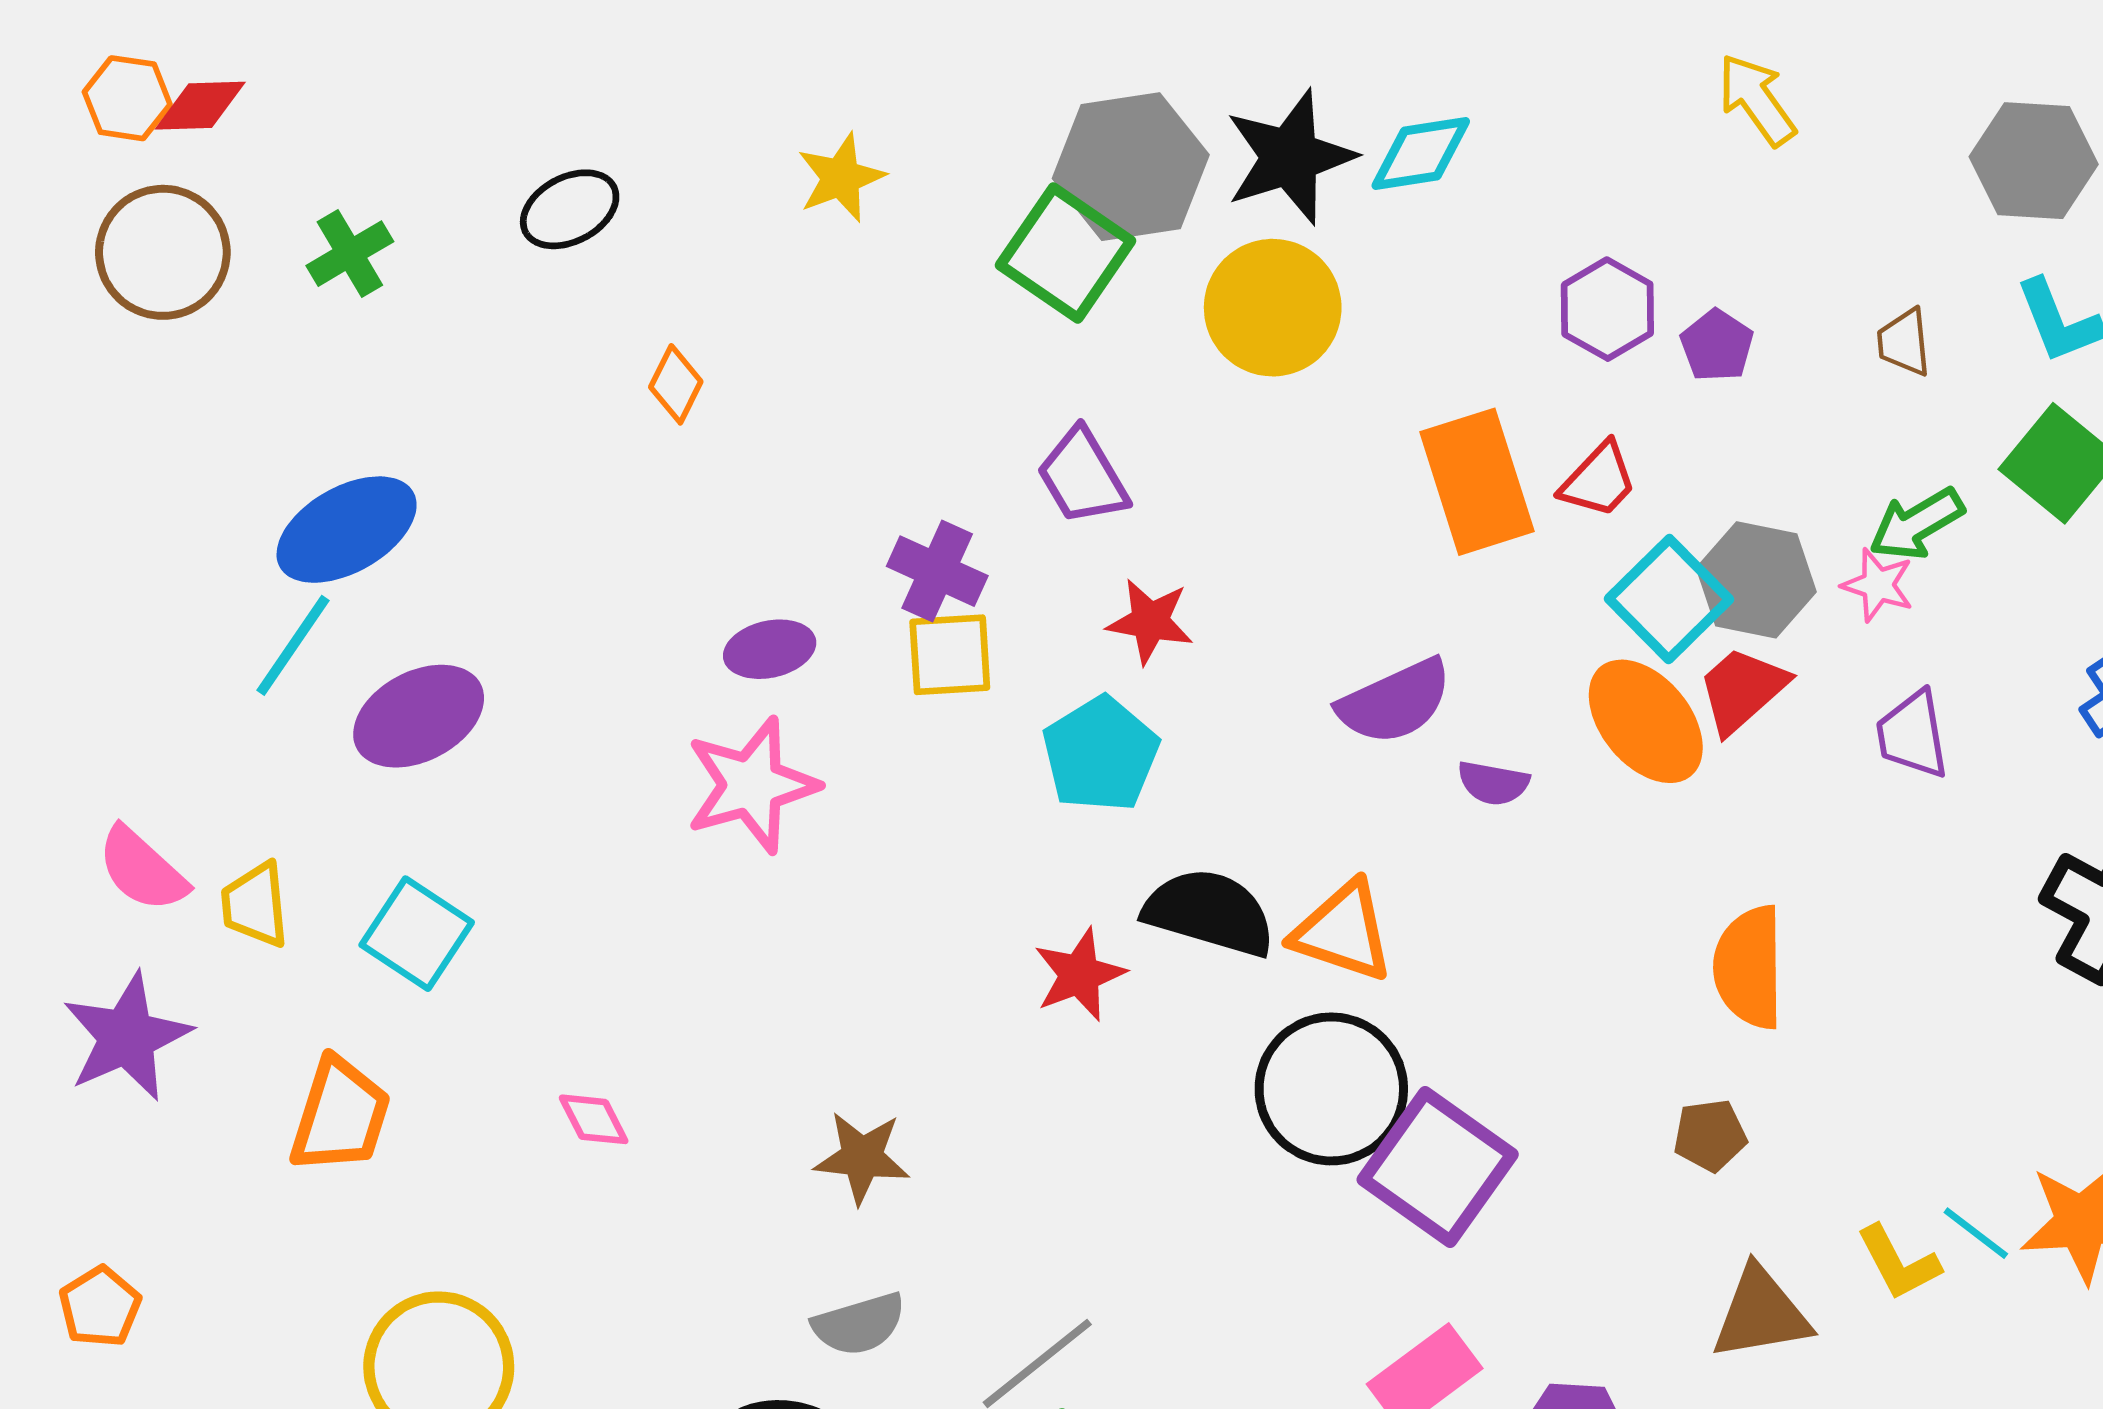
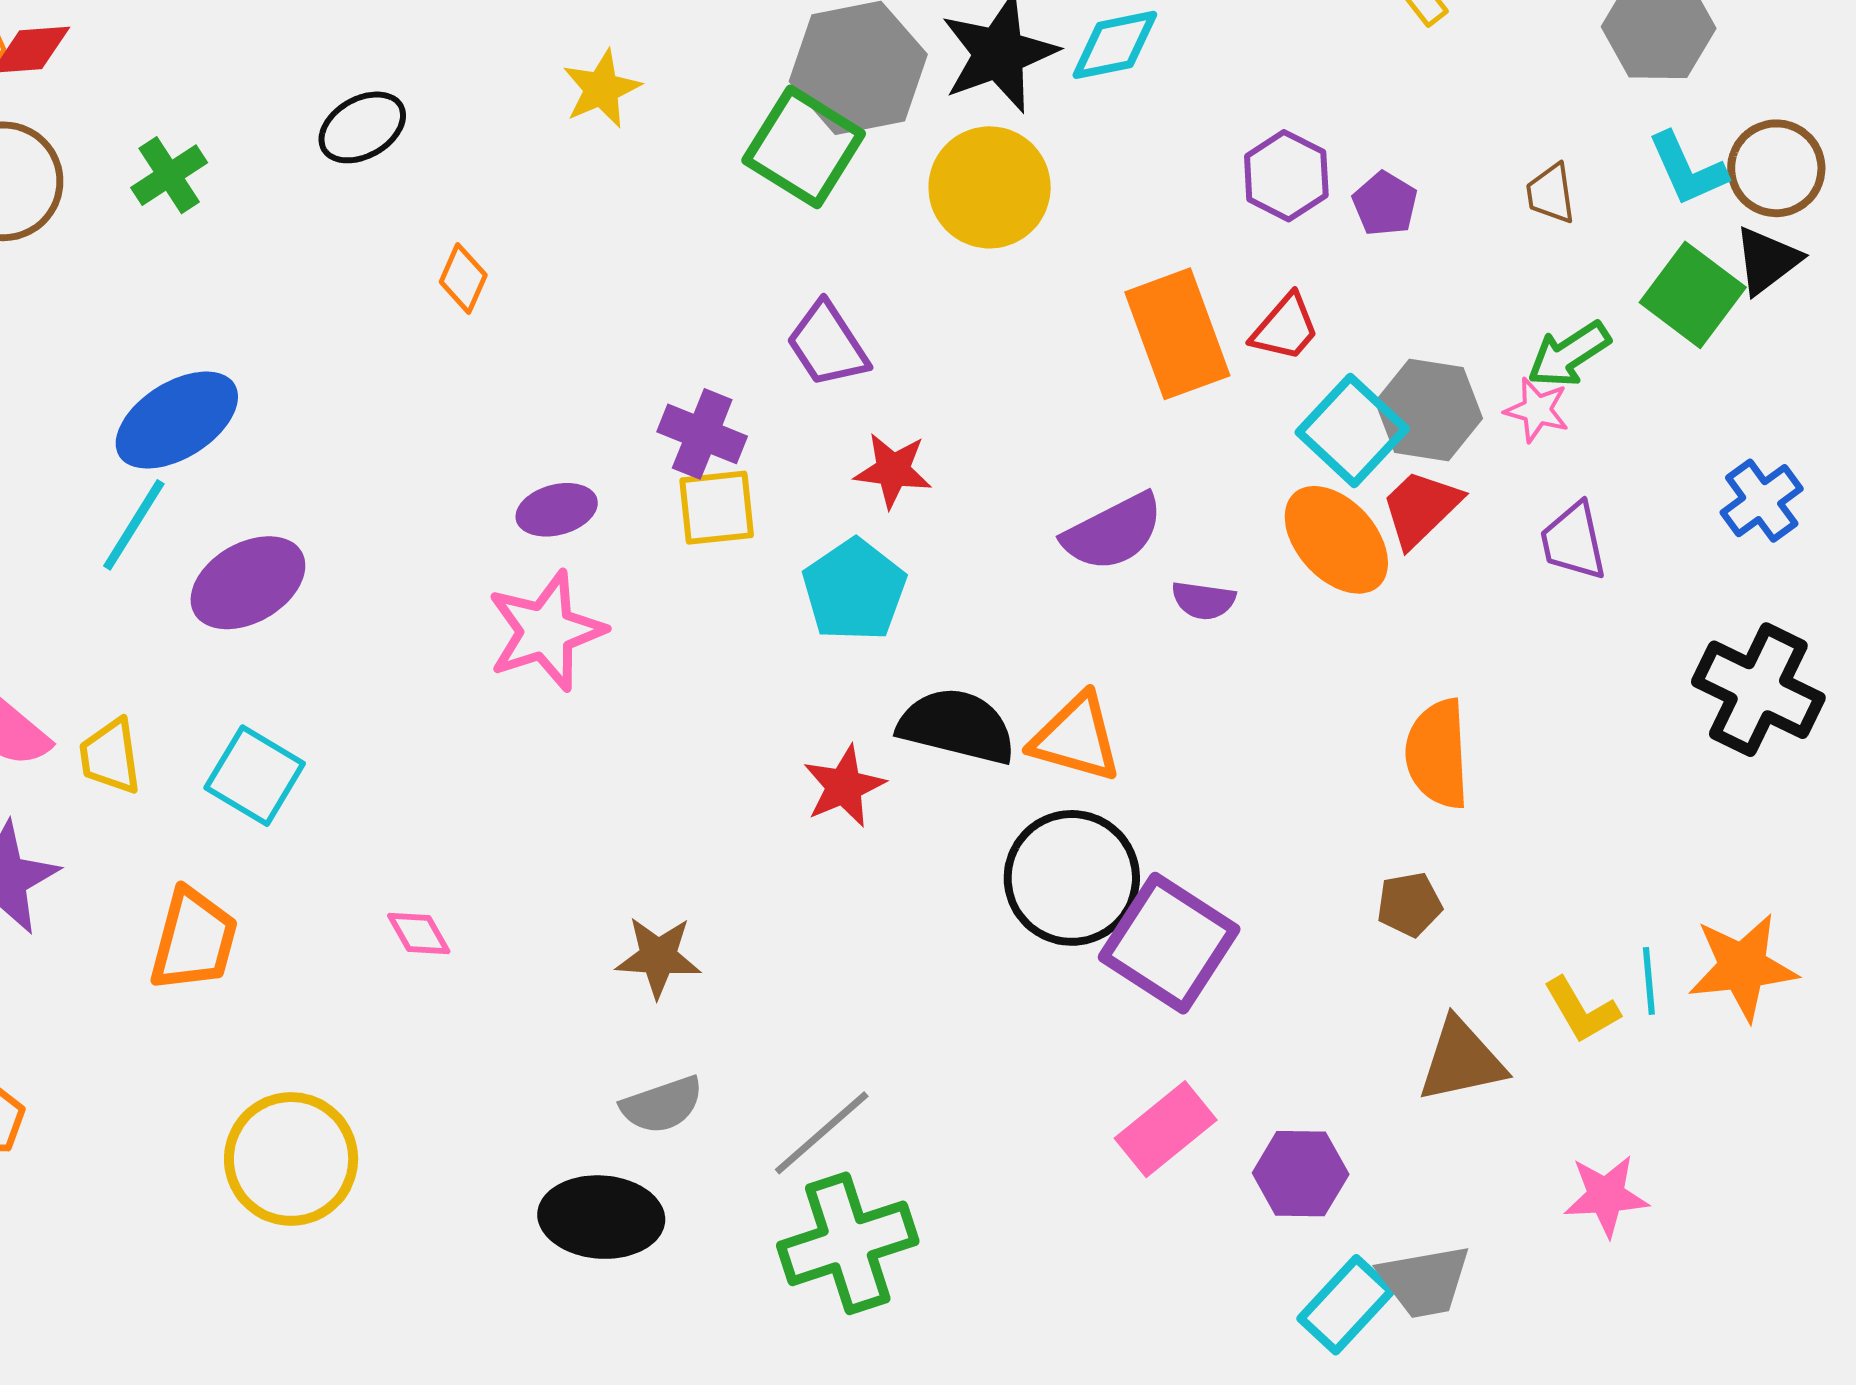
cyan line: (1976, 1233) -> (1649, 981), turned 50

